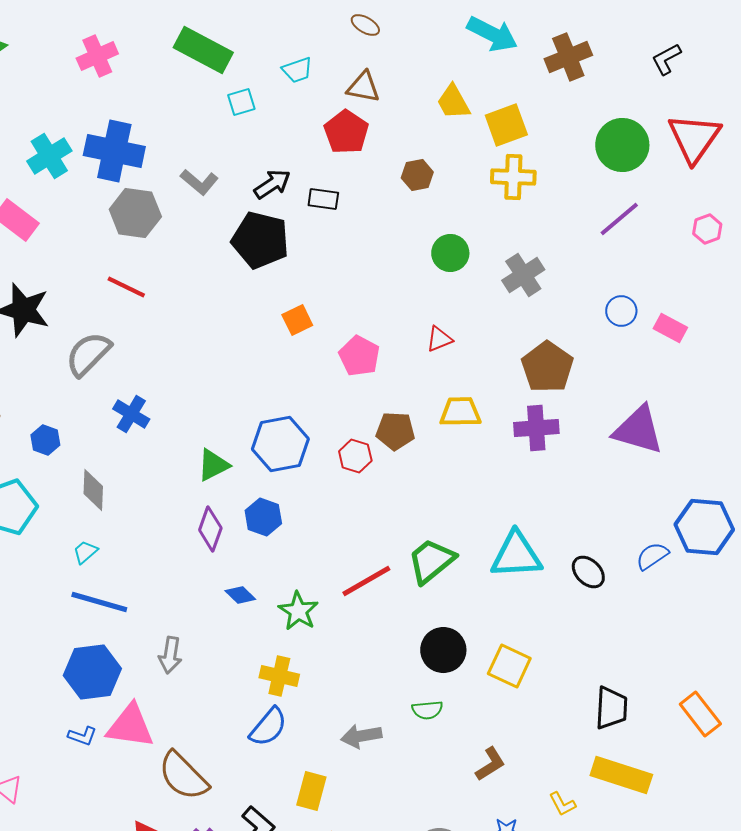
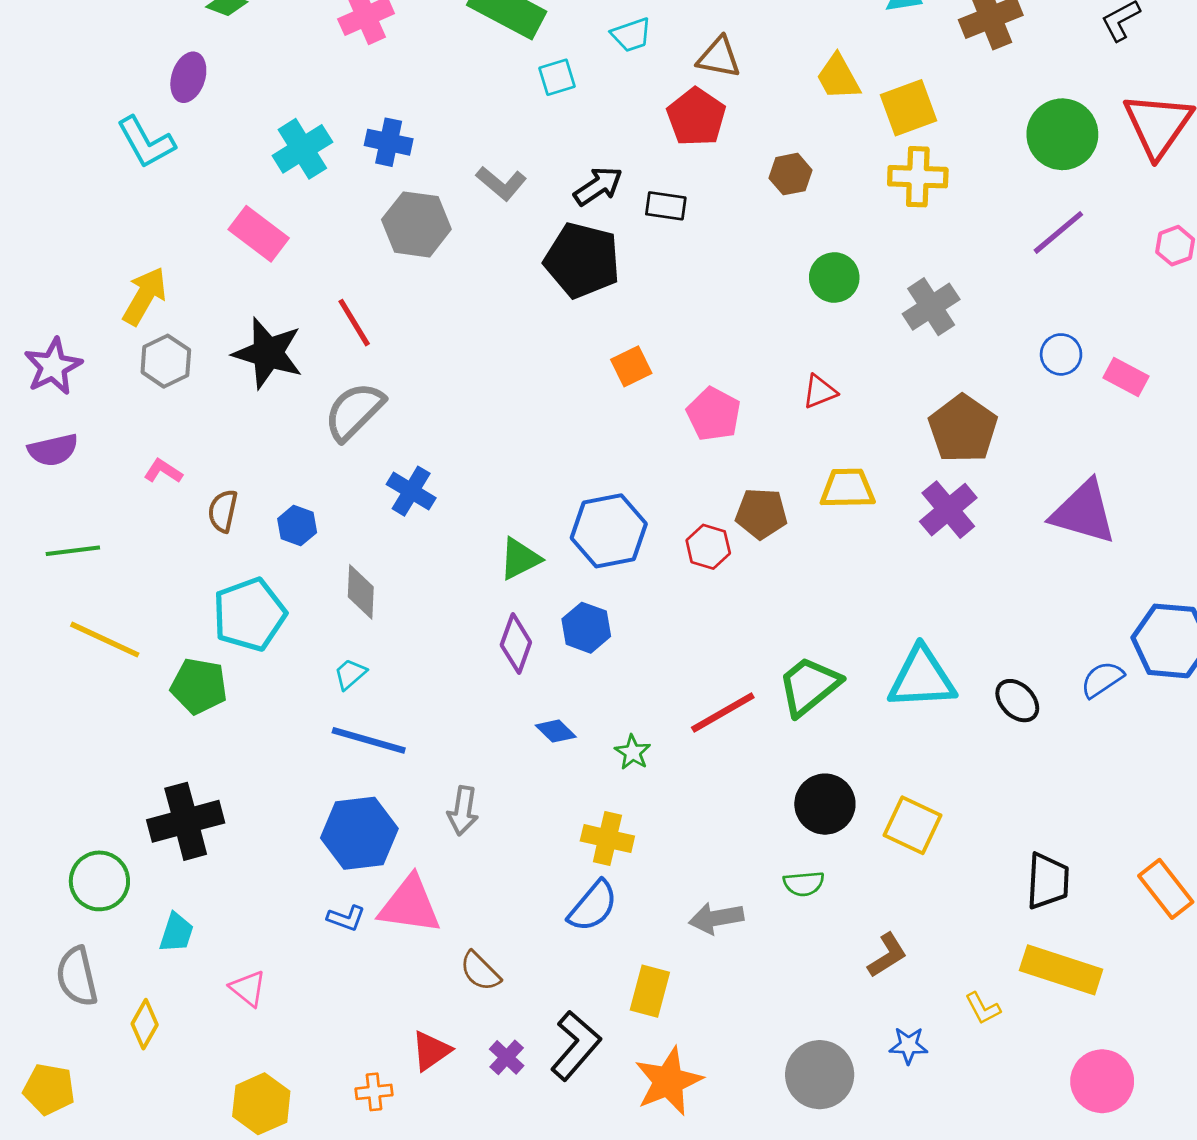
blue cross: (114, 151) -> (389, 142), size x0.6
red line: (126, 287) -> (354, 323), moved, turned 33
purple cross: (536, 428) -> (948, 510), turned -36
green star: (298, 611) -> (633, 752), size x0.7
brown semicircle: (183, 776) -> (480, 971), size x0.6

